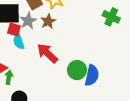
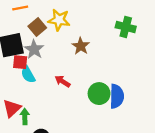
brown star: (48, 21) -> (81, 46), moved
red arrow: (47, 53) -> (63, 81), size x0.6

